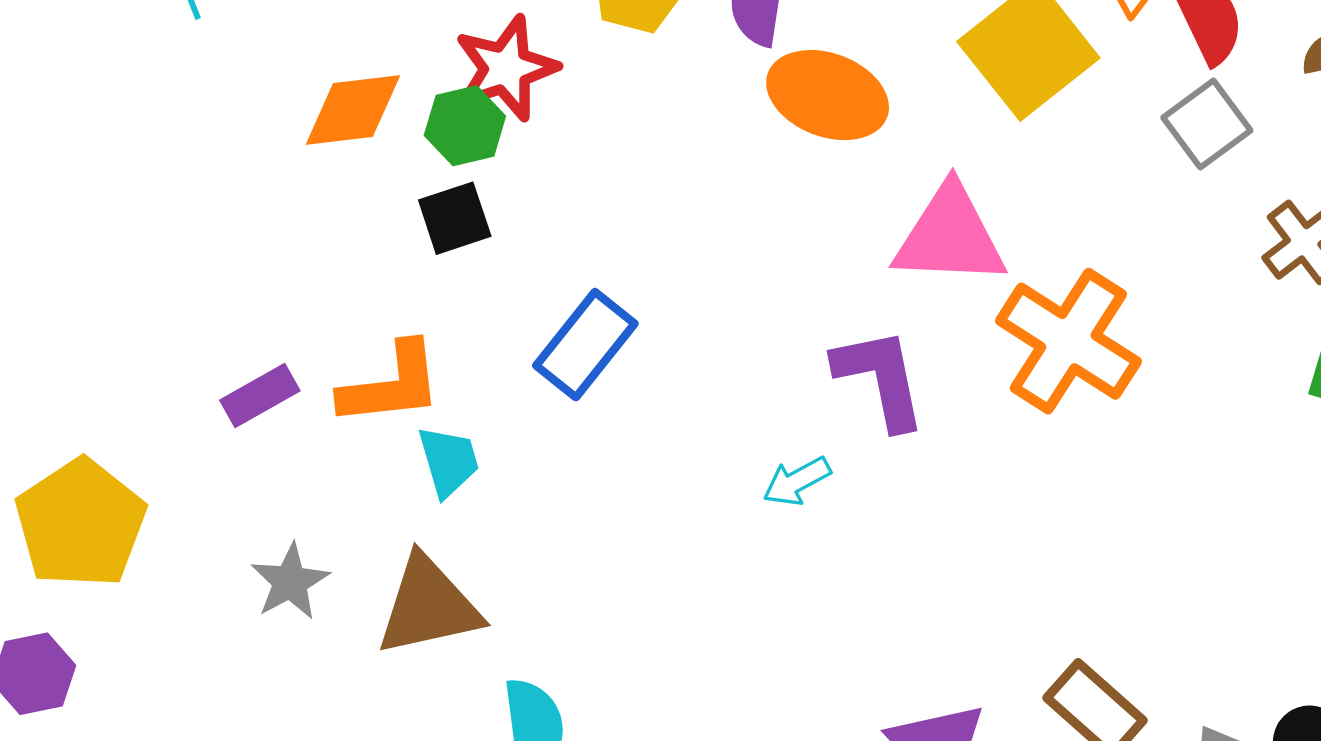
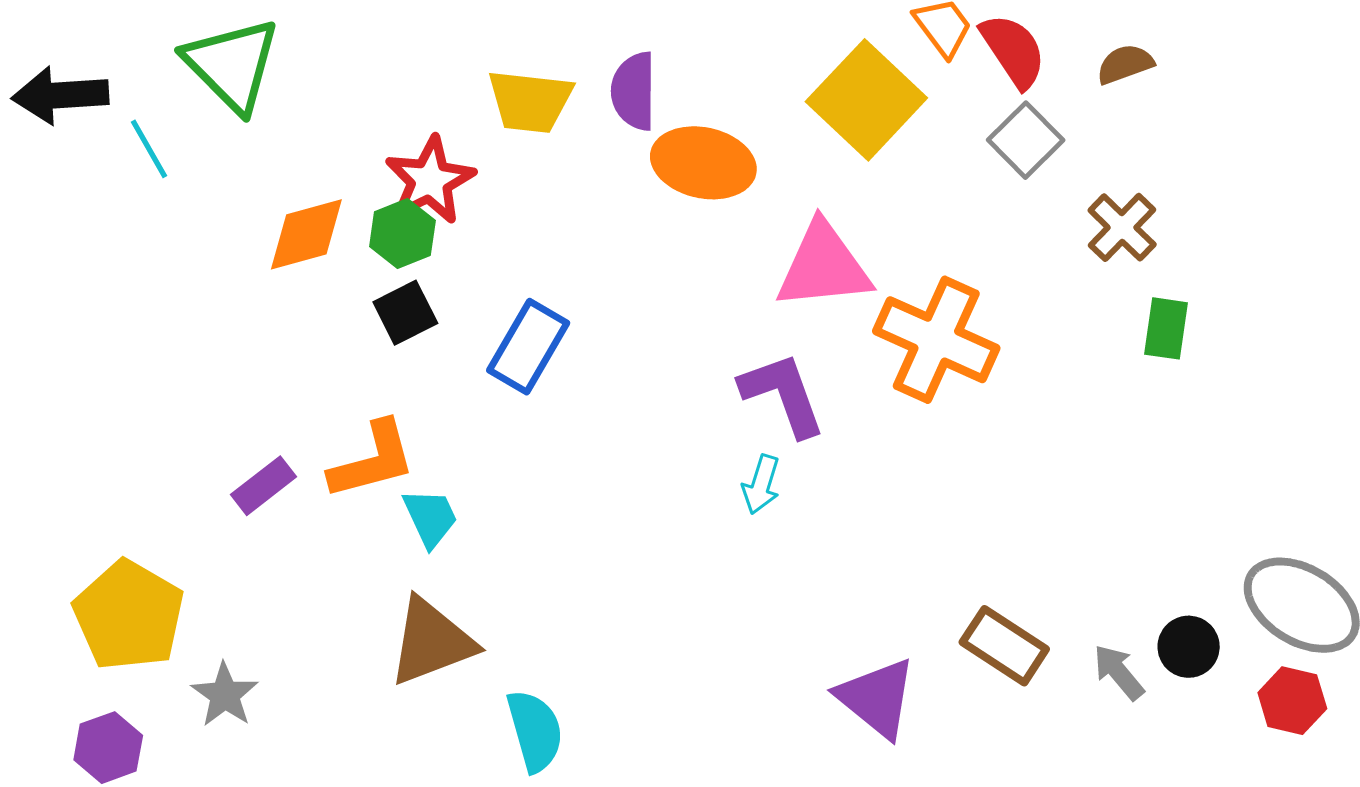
blue rectangle: (585, 345) -> (528, 347), moved
cyan arrow: (797, 481) -> (761, 484), moved, turned -36
gray star: (290, 582) -> (225, 695), moved

